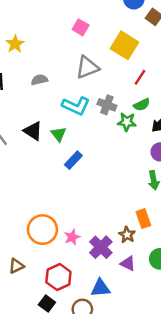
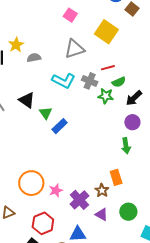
yellow star: (15, 44) -> (16, 45), moved
red line: (140, 77) -> (108, 68), moved, turned 40
green triangle: (59, 134) -> (46, 113), moved

